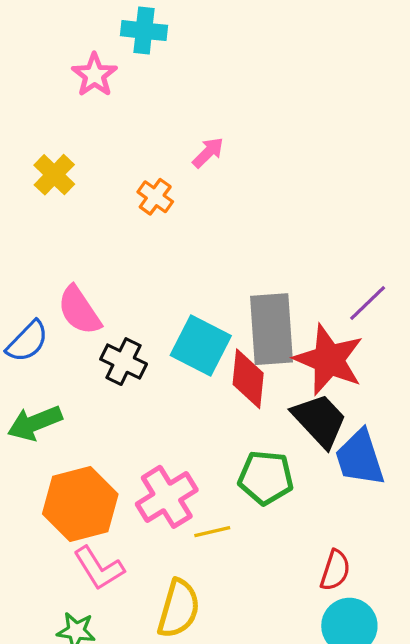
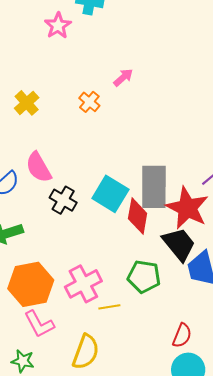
yellow cross: (54, 175) -> (27, 103), moved

